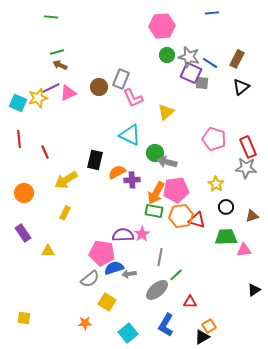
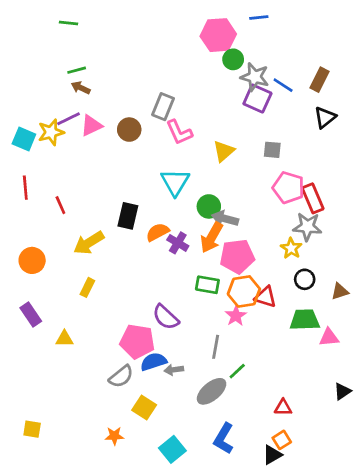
blue line: (212, 13) -> (259, 18), moved
green circle: (167, 55) -> (233, 59), moved
gray square: (202, 83) -> (272, 150), moved
brown circle: (99, 87) -> (129, 130), moved
cyan triangle: (130, 135) -> (175, 182), turned 35
red rectangle: (248, 147) -> (313, 198), moved
gray star: (246, 168) -> (307, 227), moved
purple cross: (132, 180) -> (178, 243), turned 35
orange arrow: (156, 193) -> (212, 237), moved
pink star: (142, 234) -> (236, 316), moved
purple semicircle: (123, 235) -> (166, 317), turned -135
red triangle: (190, 302) -> (283, 408), moved

